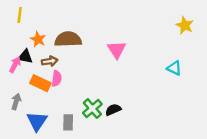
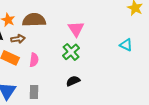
pink semicircle: (57, 79) -> (34, 60), moved
green cross: (92, 109) -> (71, 52), moved

